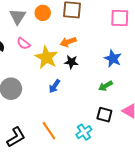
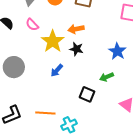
black square: (104, 115) -> (87, 94), moved
orange line: (49, 131) -> (45, 113), turned -60
cyan cross: (84, 132) -> (69, 125), moved

